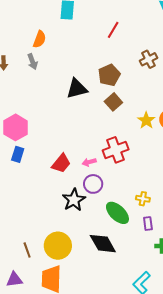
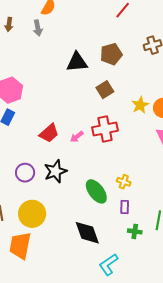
brown square: (113, 102) -> (105, 90), moved
pink arrow: (89, 162) -> (77, 137), turned -32
purple circle: (93, 184) -> (25, 173), moved
black diamond: (103, 244) -> (87, 233), moved

